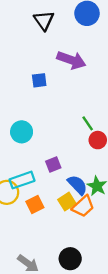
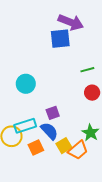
blue square: (39, 80) -> (60, 39), moved, size x1.5
green line: (88, 123) -> (87, 70), moved, turned -72
blue semicircle: (77, 185) -> (49, 131), moved

